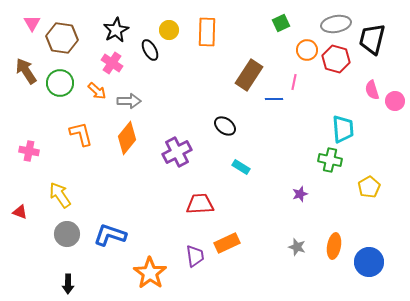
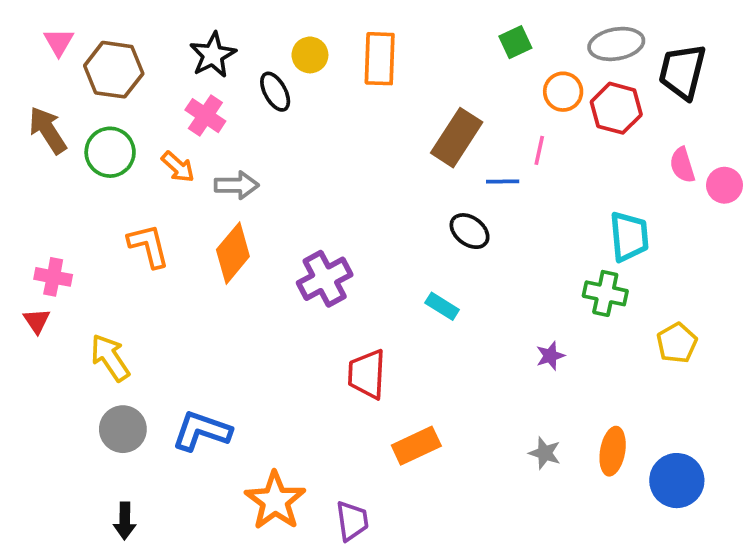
black ellipse: (225, 126) -> (470, 231), moved
red trapezoid: (200, 204) -> (367, 374), turned -84
red triangle: (20, 212) -> (37, 321), moved, turned 35
purple trapezoid: (195, 256) -> (352, 521), moved

